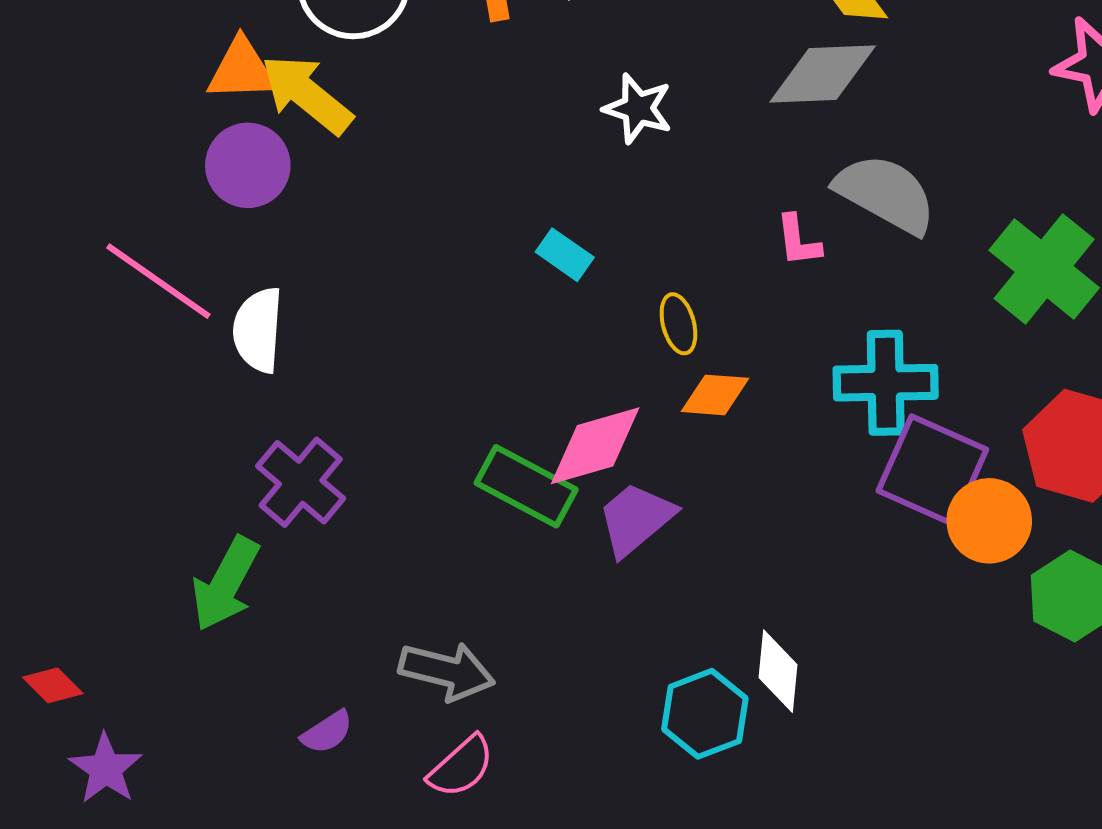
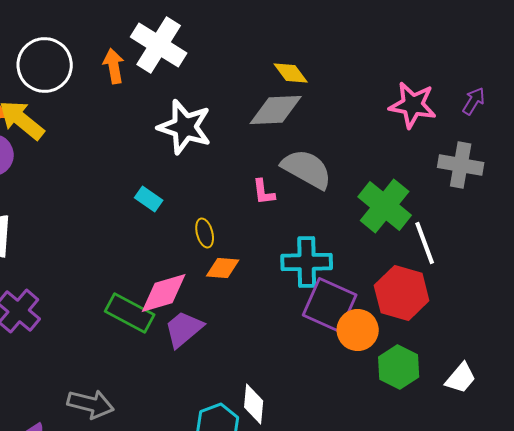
white star: (638, 108) -> (185, 127), size x1.6

